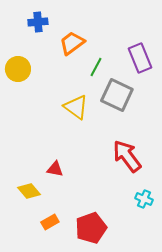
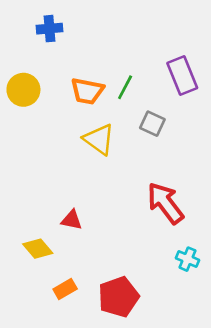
orange trapezoid: (72, 43) -> (87, 91), moved, turned -132
gray square: (117, 95) -> (152, 124), size x0.6

